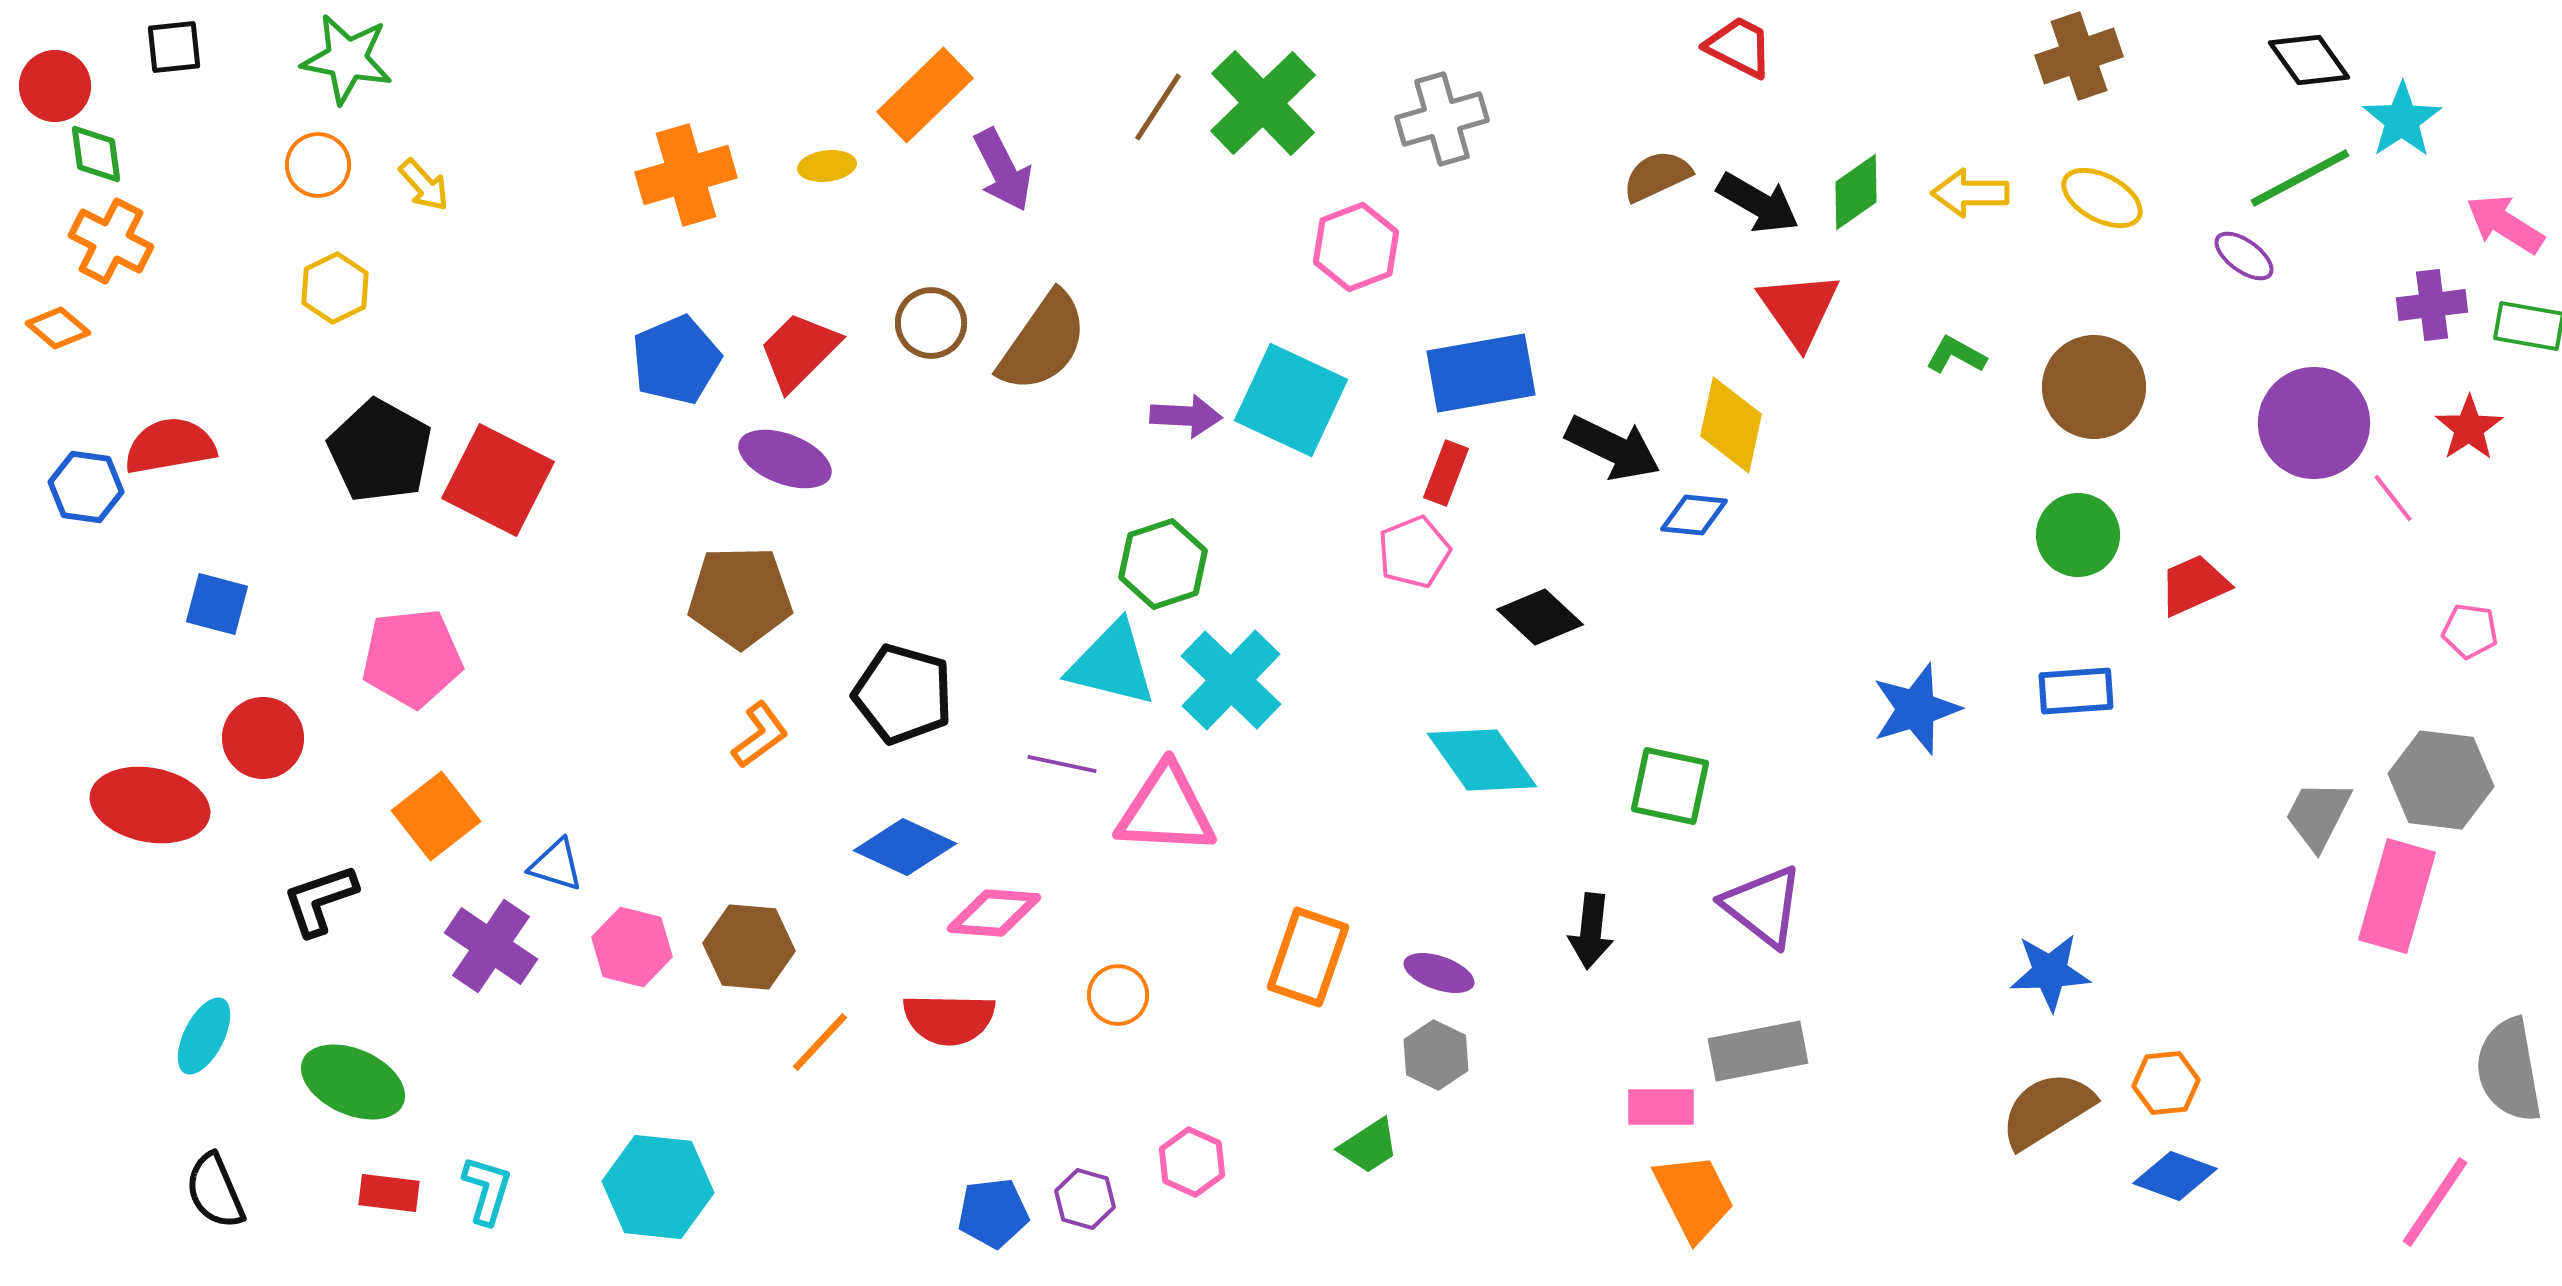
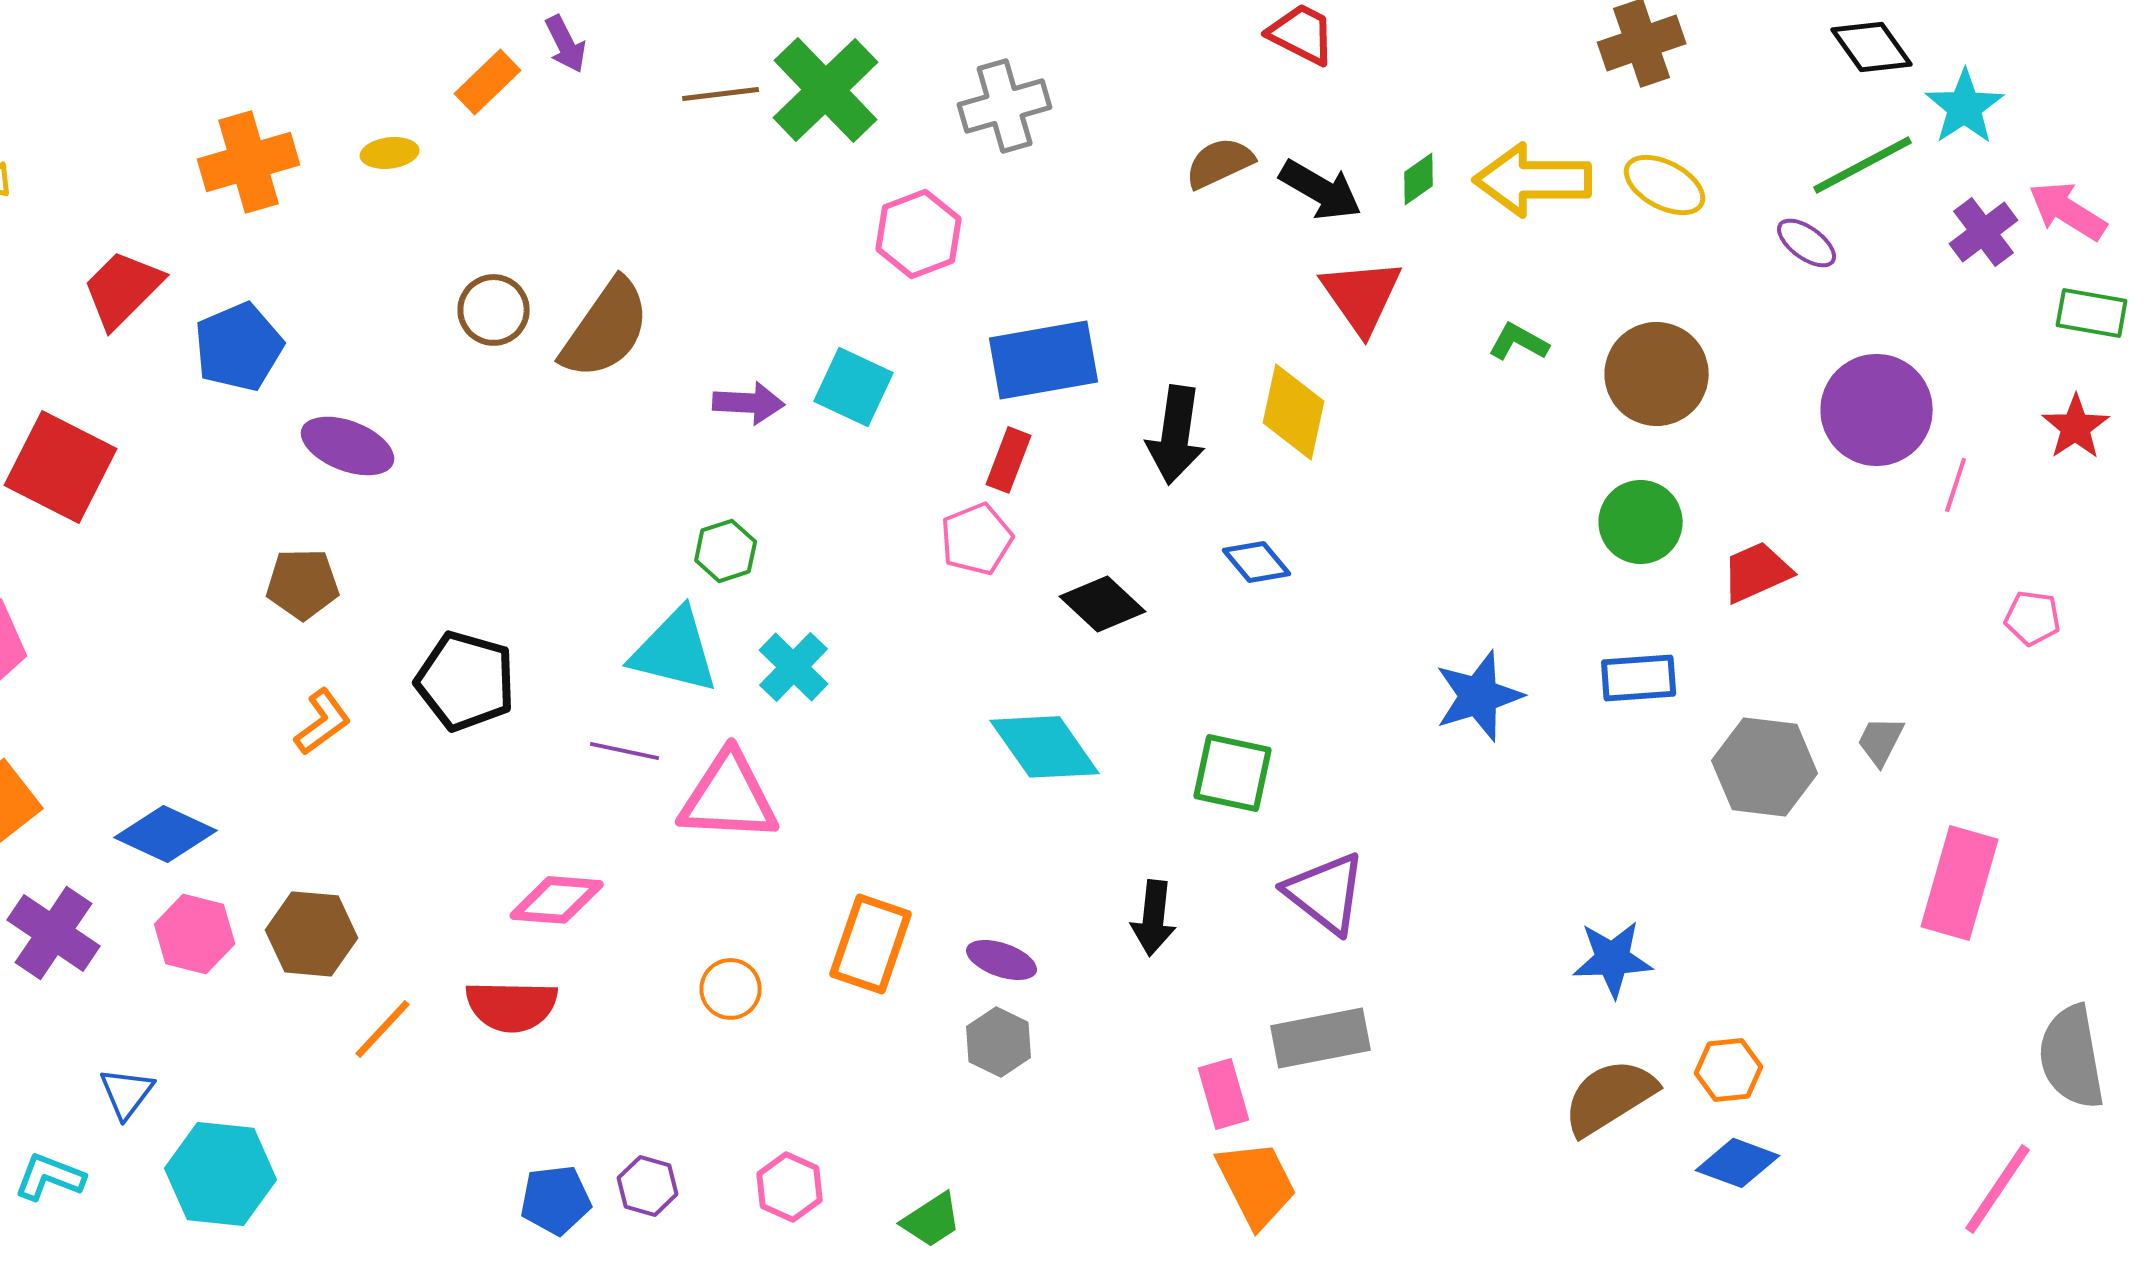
orange rectangle: (925, 95) -> (488, 82), size x0.7
brown line: (1158, 107) -> (721, 94), turned 50
purple arrow: (1003, 170) -> (566, 44), moved, size x0.7
green diamond: (1856, 192) -> (1419, 179), size x0.7
yellow arrow: (1970, 193) -> (1533, 180), size x1.5
purple cross: (2432, 305) -> (1984, 232), moved, turned -30
red trapezoid: (799, 351) -> (123, 289), moved
cyan square: (1291, 400) -> (854, 387), size x0.7
red star: (2469, 428) -> (2076, 427), moved
black arrow: (1613, 448) -> (1176, 435), turned 72
pink line: (2393, 498) -> (1956, 485), turned 56
blue diamond: (1694, 515) -> (1257, 562), moved, turned 44
green hexagon: (1163, 564) -> (726, 551), size x0.7
brown pentagon: (740, 597) -> (303, 584), size x0.7
cyan cross: (1231, 680) -> (794, 667), size x0.7
gray hexagon: (2441, 780) -> (1765, 767), moved
gray trapezoid: (2318, 815) -> (1881, 741), moved, size x0.7
blue diamond: (905, 847) -> (166, 834), moved
blue triangle: (556, 865) -> (127, 1093), moved, turned 50
orange circle: (1118, 995) -> (731, 989), moved
pink rectangle: (1661, 1107) -> (1224, 1094), turned 74
green trapezoid: (1369, 1146) -> (932, 1220), moved
pink hexagon: (1192, 1162) -> (790, 1187), moved
cyan L-shape: (487, 1190) -> (50, 1177), turned -86

